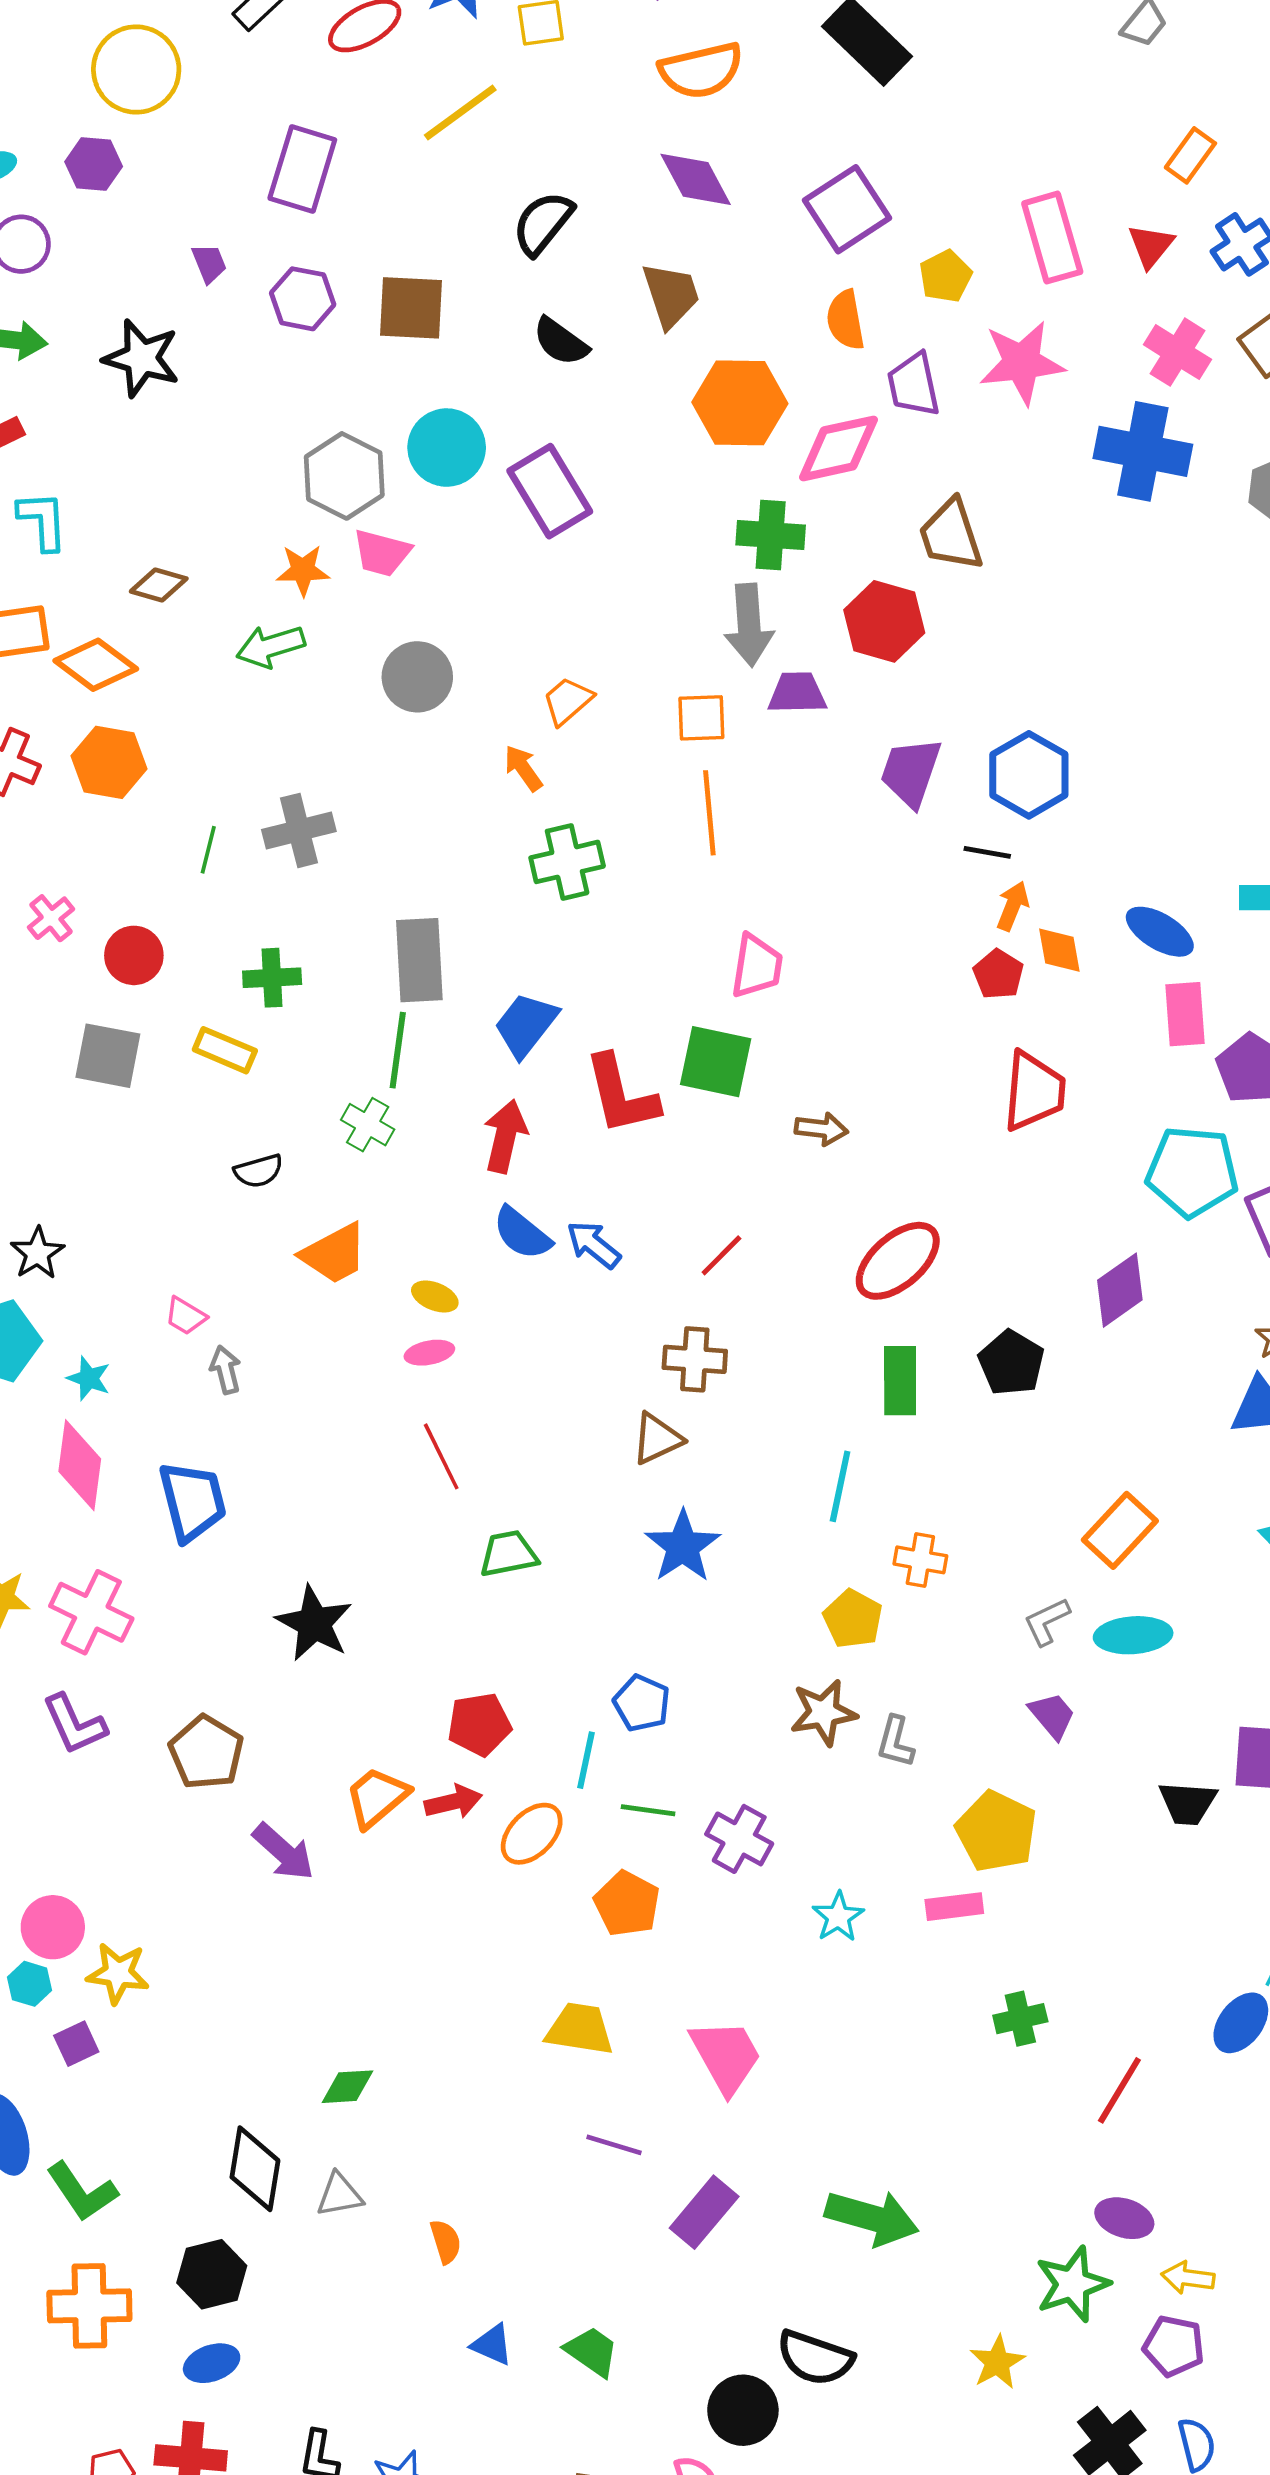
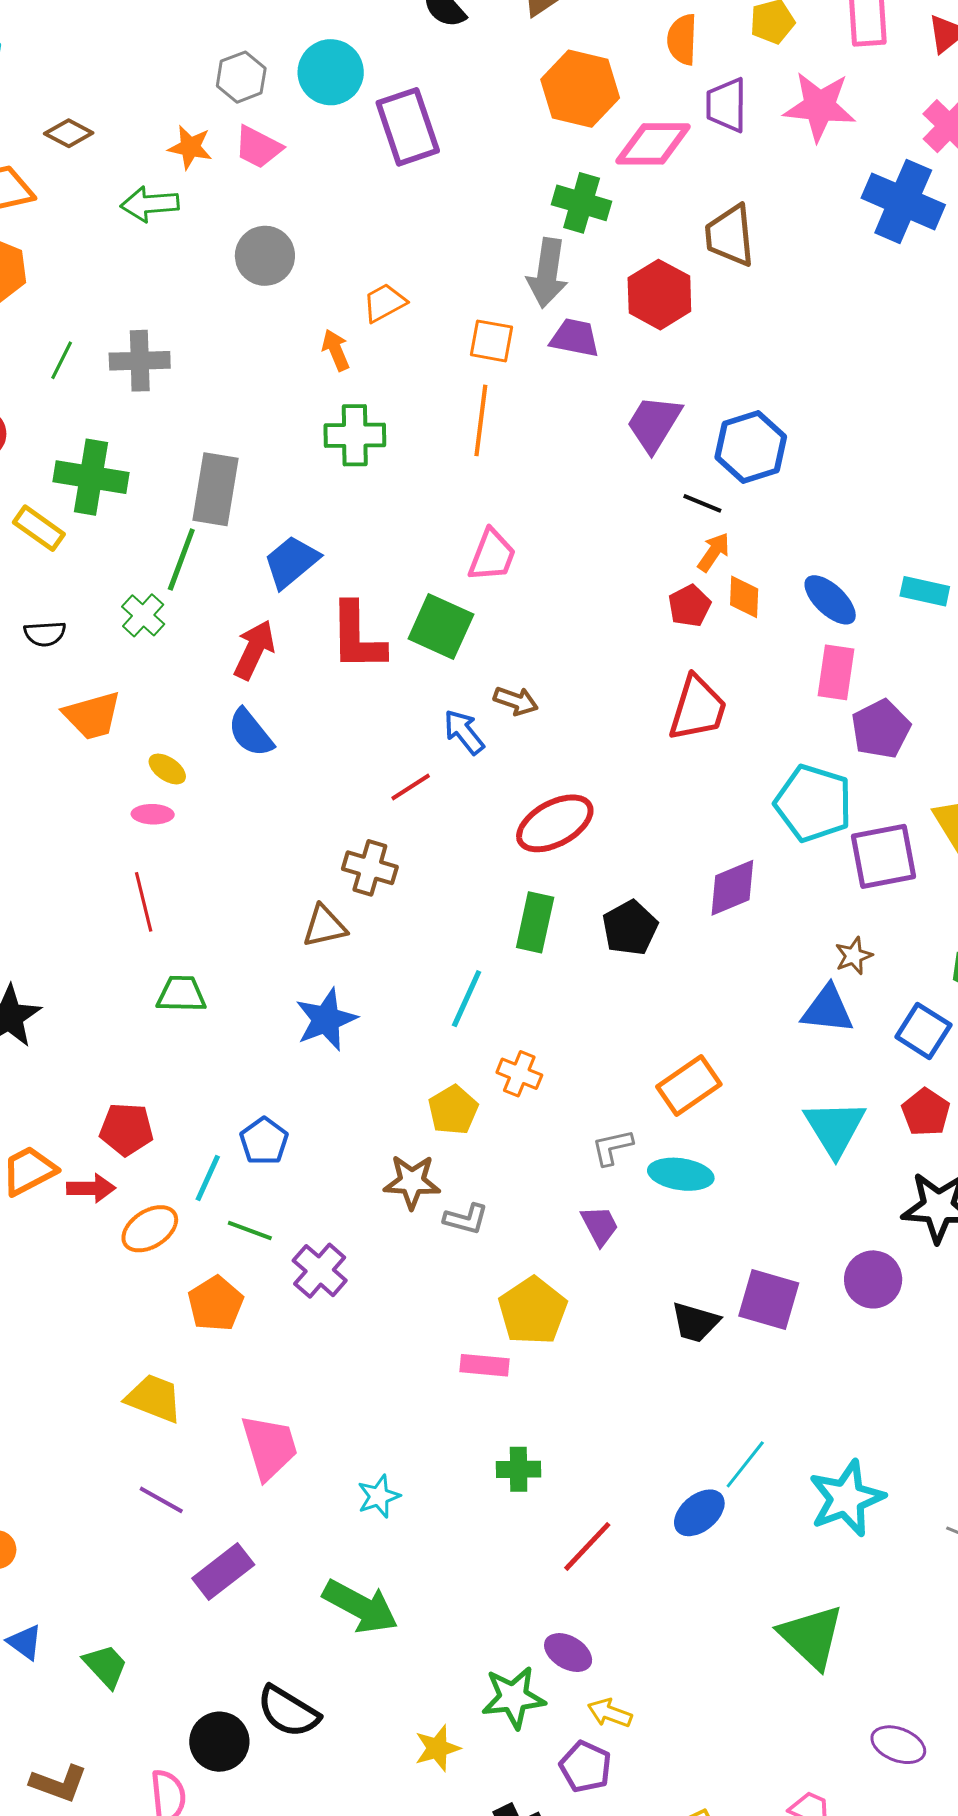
gray hexagon: (344, 476) -> (241, 77), size x0.7
green cross: (272, 978) -> (91, 477), size x1.5
blue arrow: (594, 1245) -> (464, 732), moved
gray L-shape: (895, 1742) -> (466, 1219), turned -102
cyan star: (838, 1917) -> (379, 1496), moved

